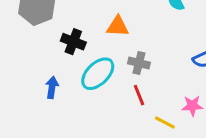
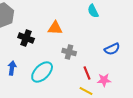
cyan ellipse: (98, 74) -> (42, 72), moved
red line: (139, 95) -> (87, 73), moved

